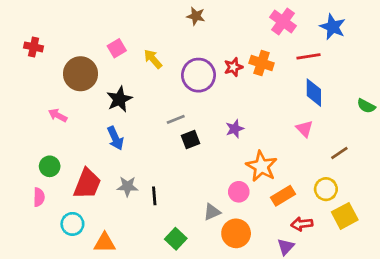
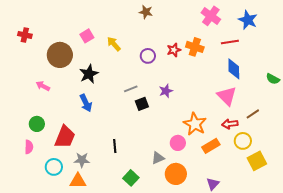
purple circle: (199, 75) -> (148, 56), size x0.6
purple star: (235, 129) -> (166, 91), moved
pink triangle: (304, 129) -> (227, 96), size x1.5
gray star: (127, 186) -> (82, 160), moved
red arrow: (302, 224) -> (230, 124), moved

